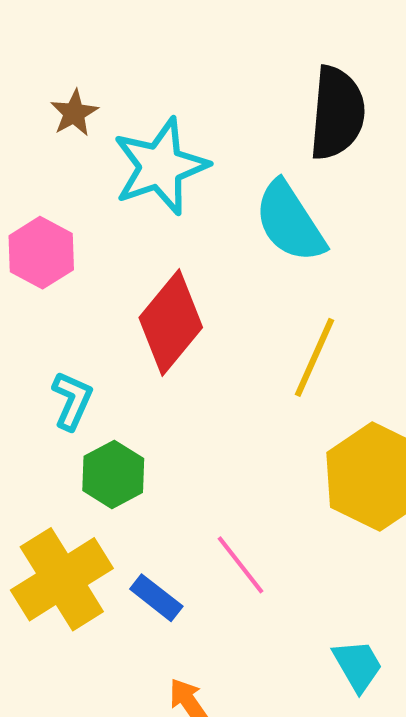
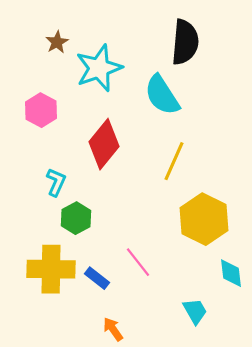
yellow cross: (62, 579) -> (51, 269), turned 33

